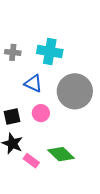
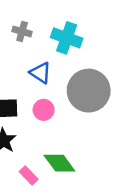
pink rectangle: (31, 161) -> (29, 175), moved

